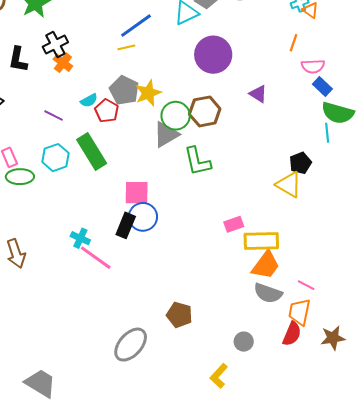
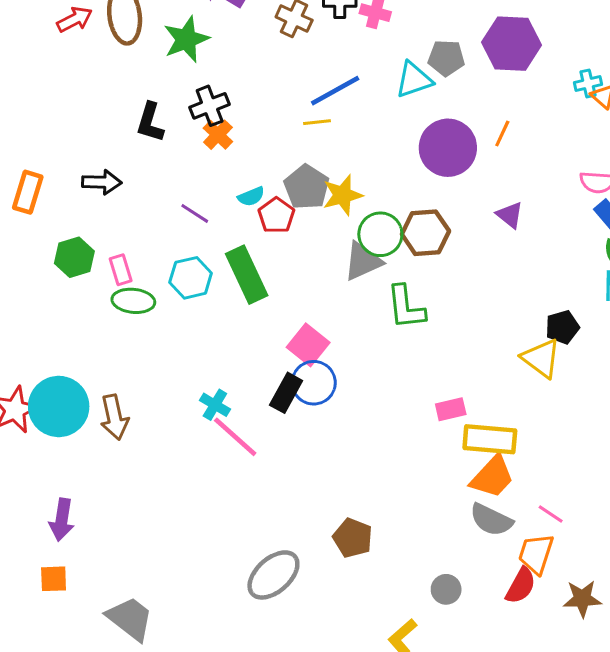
orange line: (294, 43) -> (502, 134), moved
pink square: (137, 193) -> (308, 345), turned 32

